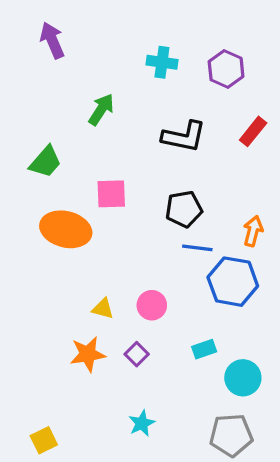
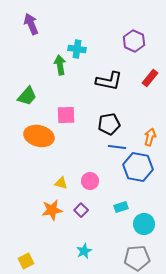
cyan cross: (162, 62) -> (77, 49), moved
green arrow: (101, 110) -> (60, 65), turned -42

